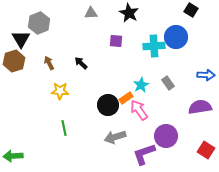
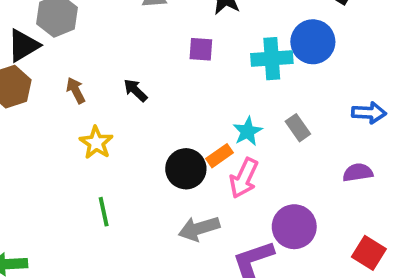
black triangle: (21, 39) -> (23, 45), turned 30
yellow star: (60, 91) -> (96, 143), turned 30
purple semicircle: (200, 107) -> (358, 173), size x0.7
pink arrow: (139, 110) -> (244, 178), turned -120

